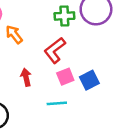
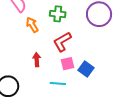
green cross: (64, 16) -> (58, 14), moved
blue square: (89, 80) -> (86, 69), turned -35

